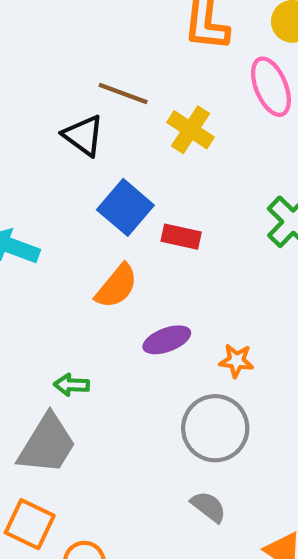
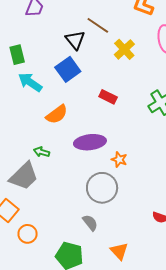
blue square: (125, 207) -> (68, 69), moved
orange semicircle: (117, 286) -> (57, 114), moved
purple ellipse: (167, 340) -> (90, 142), size x1.4

